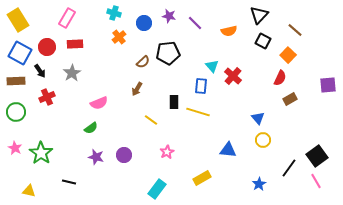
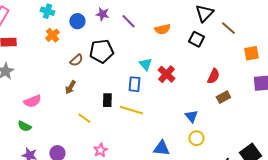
black triangle: (259, 15) -> (204, 13), moved
orange square: (288, 55) -> (251, 53), moved, turned 35
green semicircle: (91, 128) -> (24, 126), turned 64

